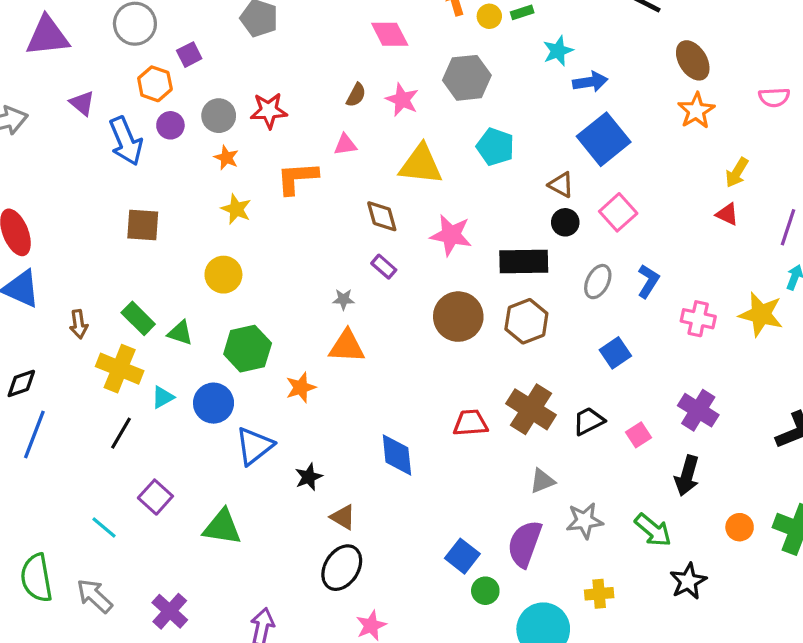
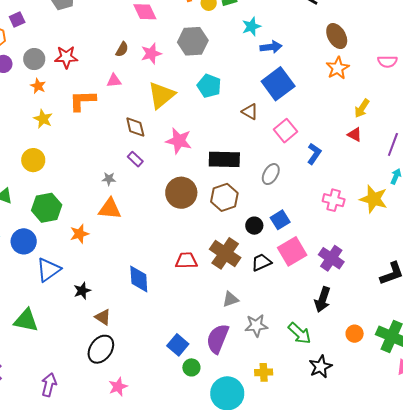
pink star: (402, 100) -> (151, 54), turned 30
yellow triangle: (421, 165) -> (161, 95), turned -48
black circle: (565, 222) -> (254, 226), moved
blue L-shape: (648, 281) -> (314, 154), moved
pink square: (638, 435) -> (292, 251), moved, size x1.8

